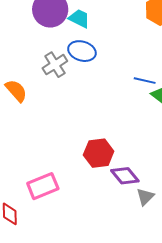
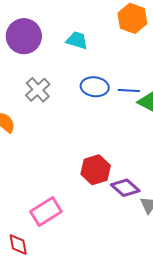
cyan trapezoid: (79, 18) -> (77, 40), moved
blue ellipse: (82, 51) -> (95, 87), moved

